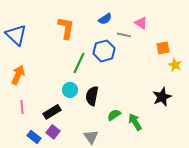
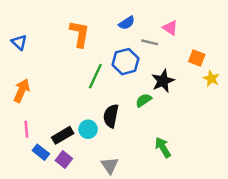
blue triangle: (16, 35) -> (19, 42), size x0.6
orange square: (163, 48) -> (197, 58), turned 32
cyan circle: (70, 90) -> (88, 129), moved
black star: (162, 97) -> (163, 81), moved
green semicircle: (114, 115) -> (144, 100), moved
blue rectangle: (34, 137) -> (41, 152), moved

